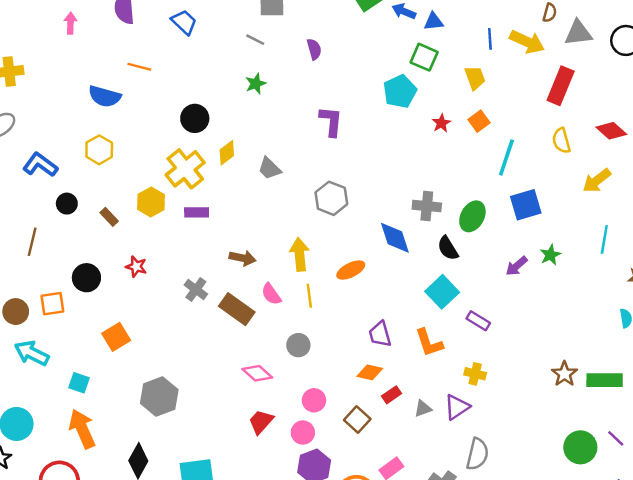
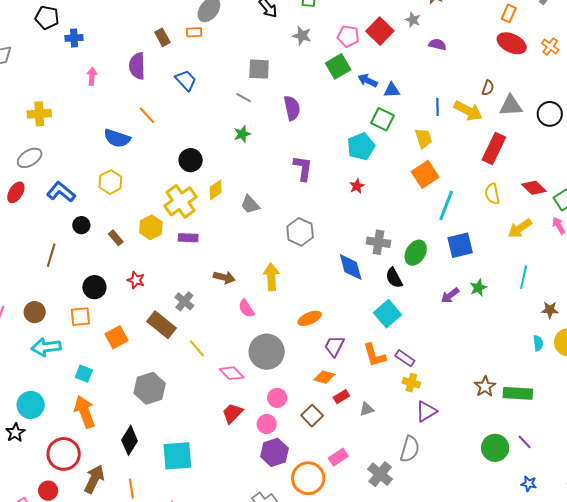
purple semicircle: (314, 49) -> (292, 108), size x1.4
orange line: (139, 67) -> (147, 115), turned 30
orange square: (479, 121) -> (425, 174), size x1.5
red star: (441, 123) -> (357, 186), moved
orange ellipse: (351, 270) -> (310, 318), moved
yellow line: (309, 296) -> (197, 348), moved, turned -36
orange square: (52, 304) -> (80, 317), moved
brown rectangle: (237, 309) -> (161, 325), moved
purple rectangle: (478, 321) -> (405, 358), moved
purple trapezoid: (380, 334) -> (334, 346), turned 40
gray circle: (298, 345) -> (267, 352), size x1.8
cyan arrow: (32, 353) -> (46, 347), turned -36
purple triangle: (457, 407) -> (426, 411), moved

